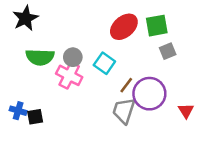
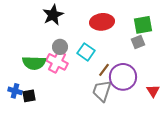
black star: (25, 18) -> (53, 15), moved
green square: (157, 26) -> (143, 25), moved
red ellipse: (124, 27) -> (102, 22), turned 35
green semicircle: (40, 57) -> (34, 63), moved

